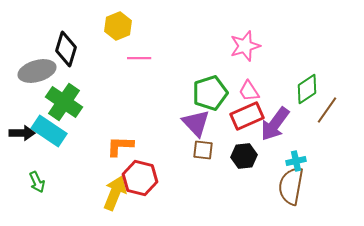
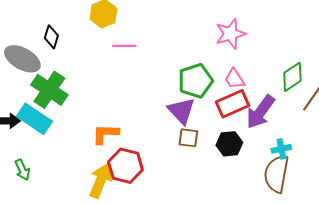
black diamond: (66, 49) -> (51, 37), size x0.7
gray ellipse: (37, 71) -> (22, 59), turned 45

